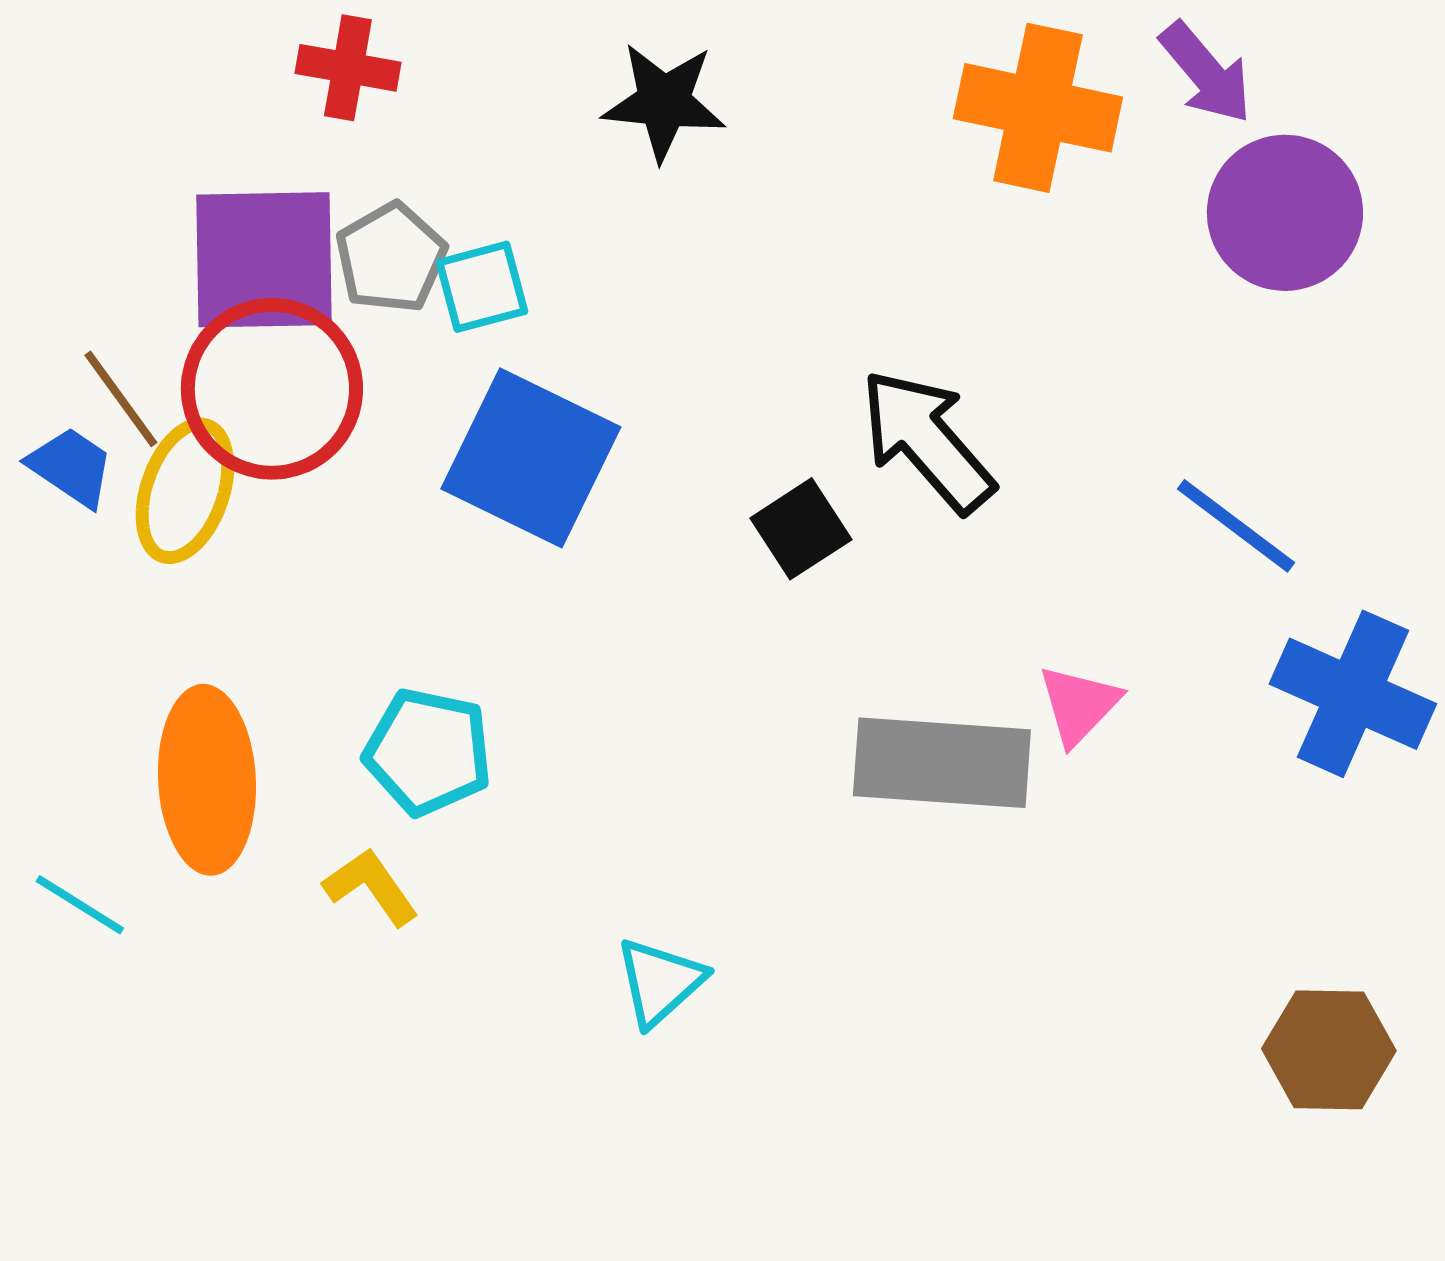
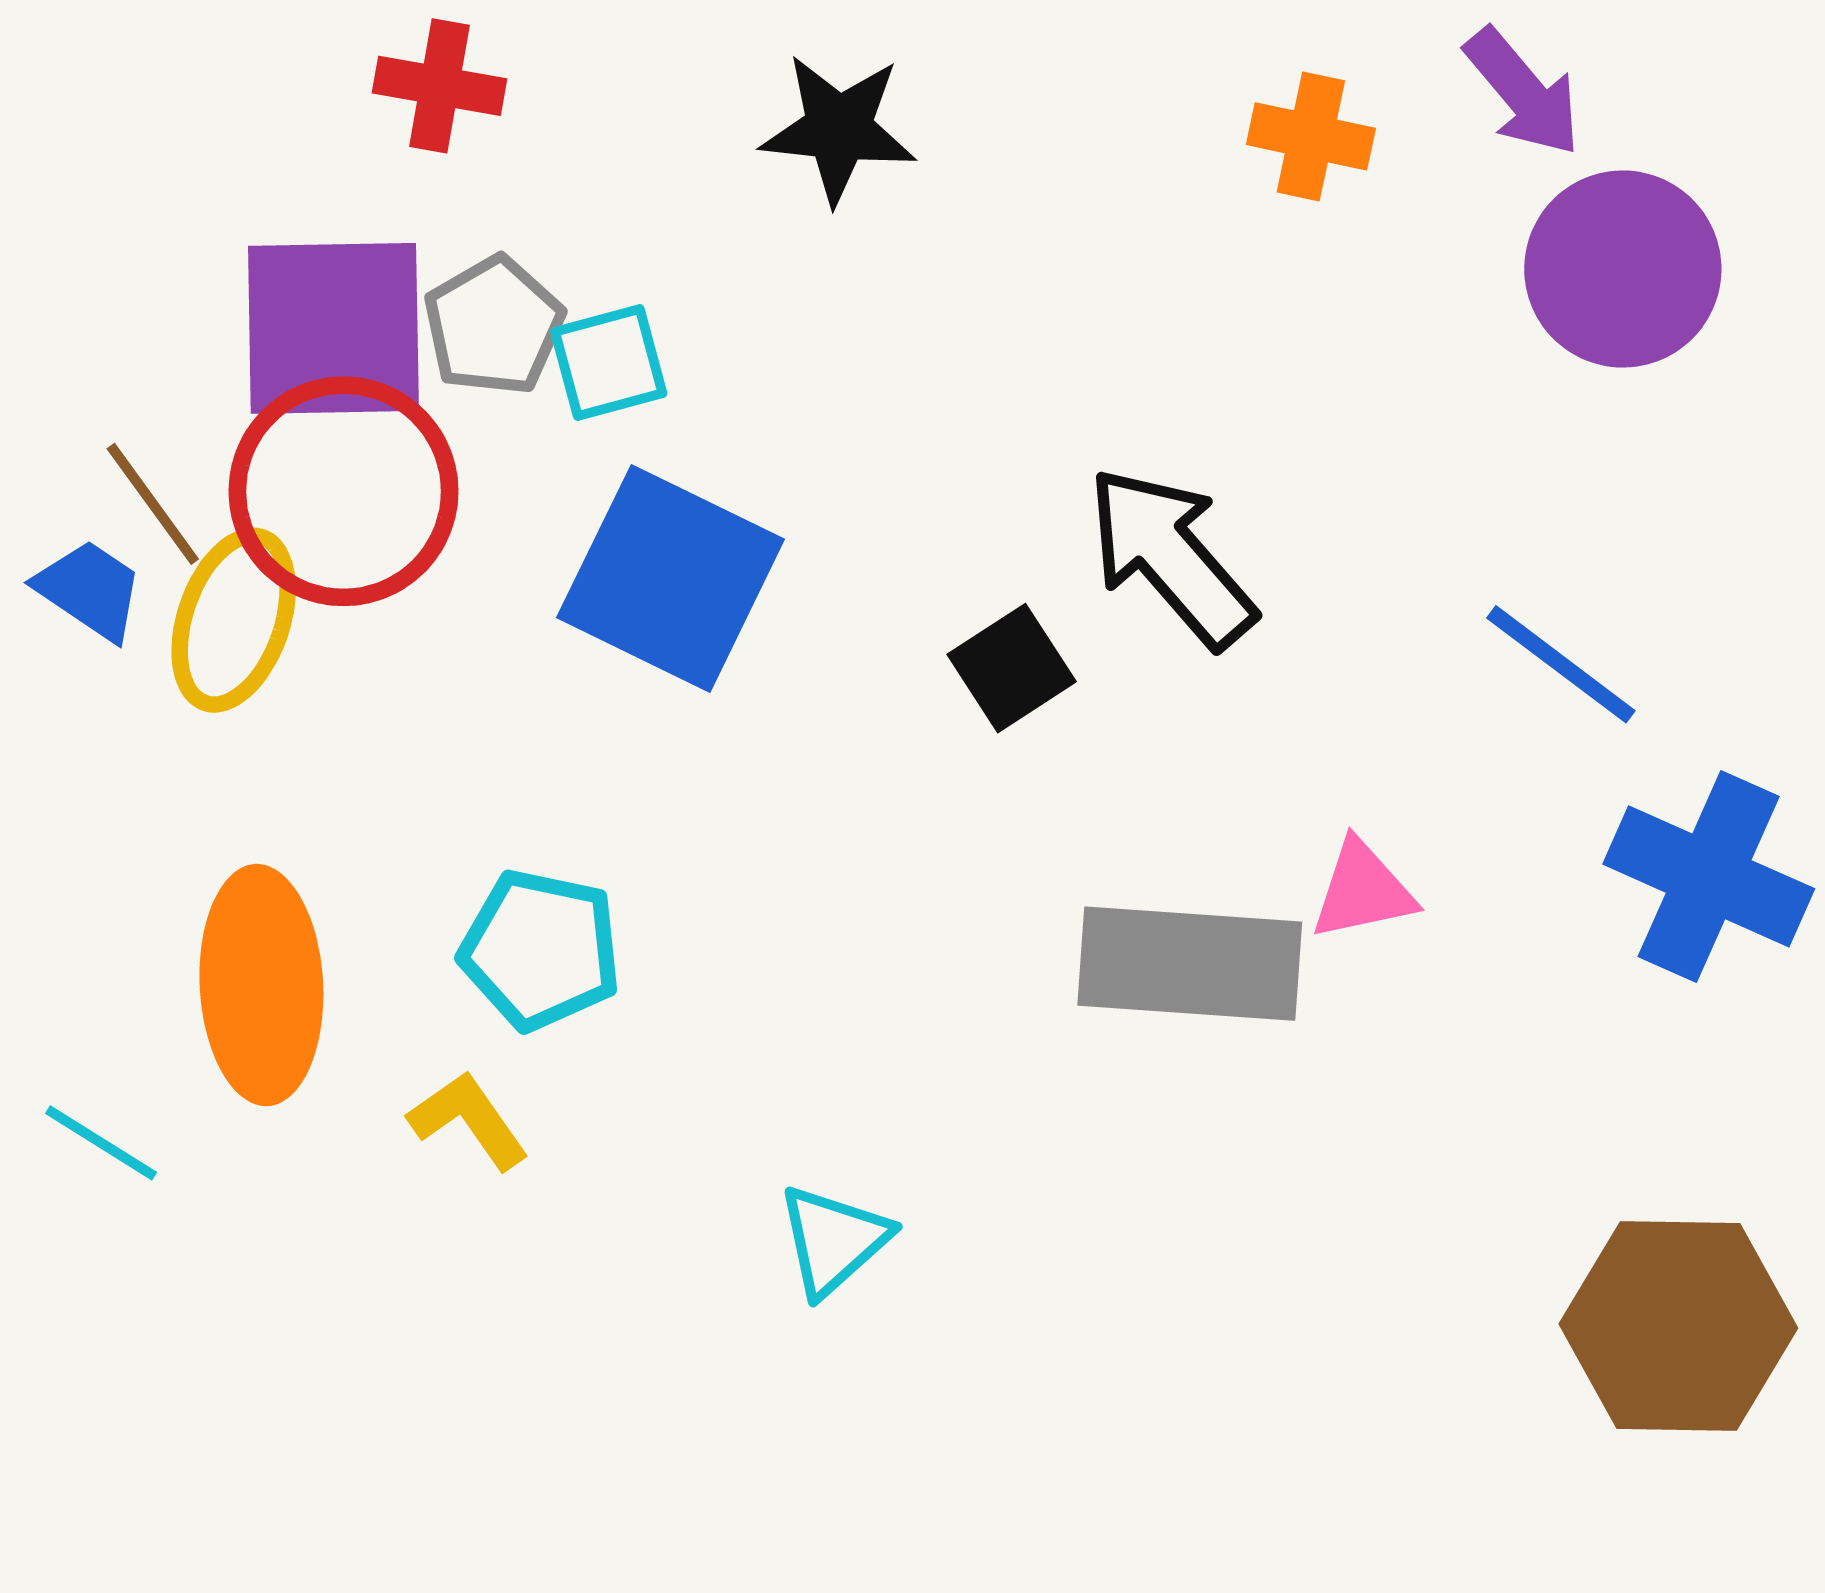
orange cross: (1038, 108) -> (1311, 136), size x0.6
pink triangle: (1079, 705) -> (1363, 890), turned 34
brown hexagon: (1329, 1050) -> (1678, 1326), size x1.4

